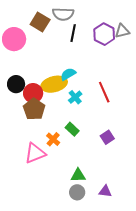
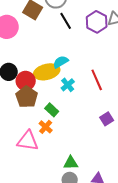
black line: (73, 33) -> (66, 21), turned -42
green rectangle: (72, 129) -> (52, 110), moved
purple square: (107, 137) -> (107, 119), moved
pink triangle: (35, 153) -> (28, 141), turned 30

